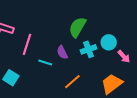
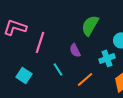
cyan cross: (89, 49) -> (107, 58), moved
cyan line: (45, 63) -> (58, 69), moved, turned 40

